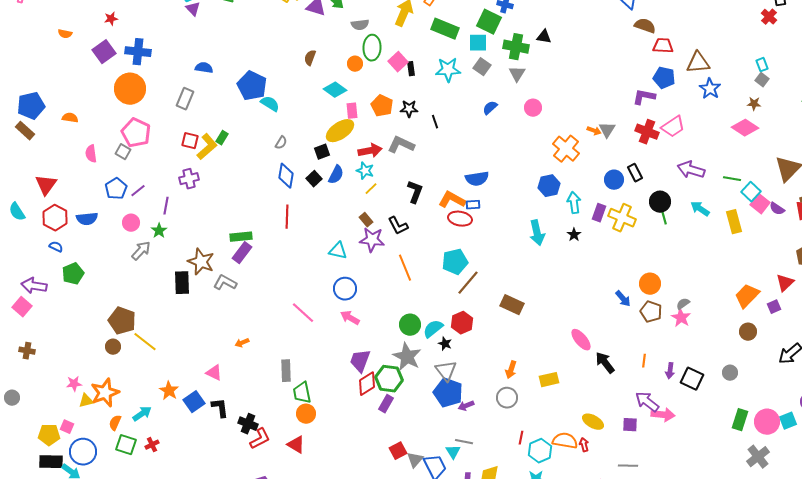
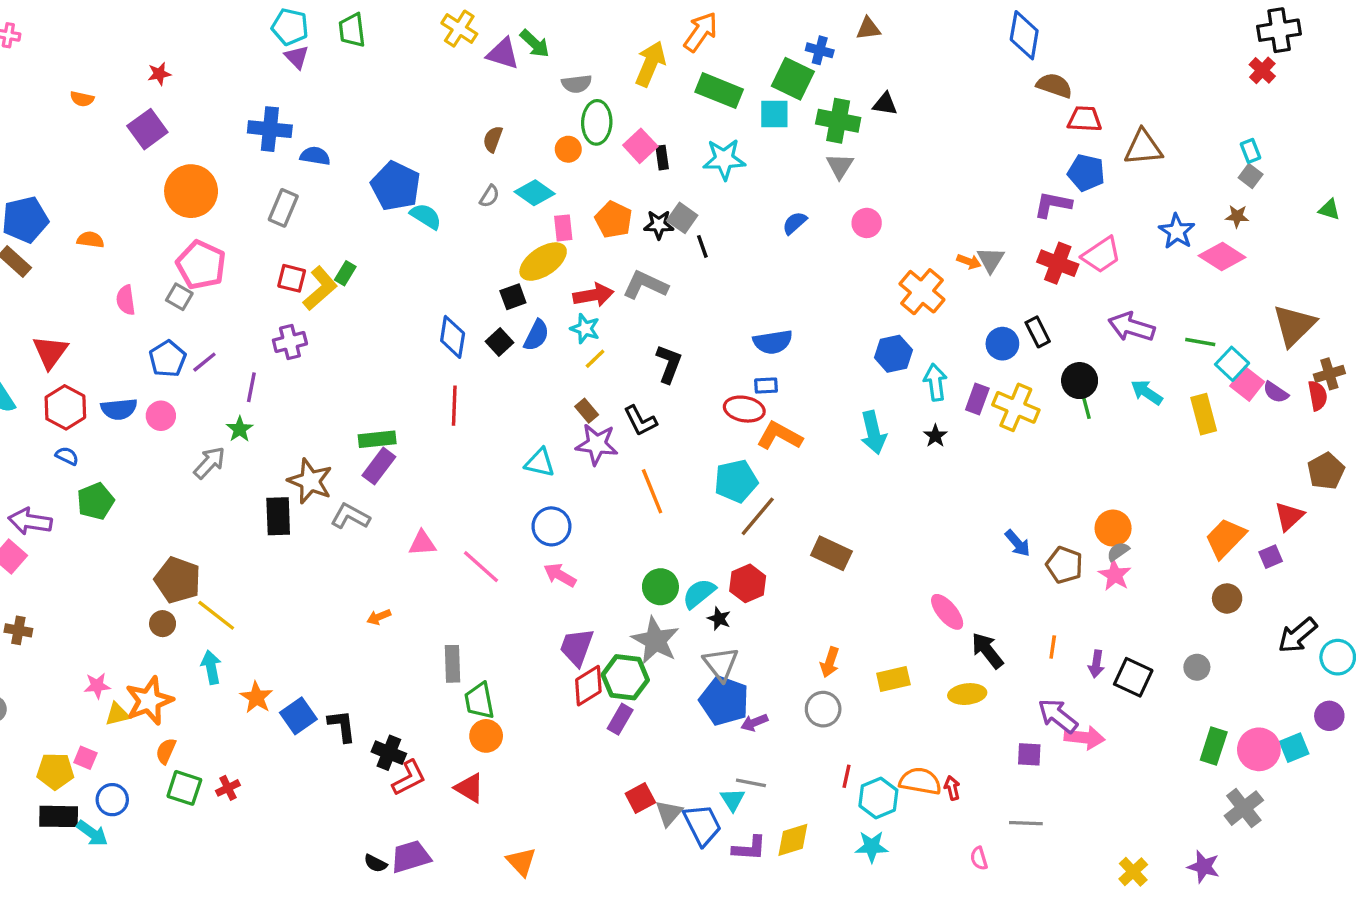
blue cross: (138, 52) -> (270, 129), moved
gray square: (482, 67) -> (682, 218), moved
blue star: (710, 89) -> (1177, 231), moved
gray semicircle: (281, 143) -> (489, 196), moved
orange L-shape: (452, 200) -> (779, 436), moved
pink circle: (131, 223) -> (161, 416), moved
orange circle: (650, 284) -> (1113, 528), moved
pink triangle: (214, 373) -> (422, 543), moved, turned -30
cyan arrow: (142, 414) -> (211, 667), moved, turned -66
yellow ellipse: (593, 422) -> (967, 694), moved, turned -35
blue circle: (83, 452) -> (112, 800), size x0.7

